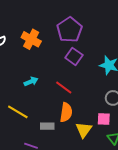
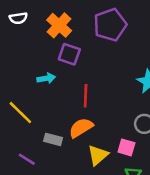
purple square: (74, 56) -> (69, 54), moved, turned -30
red line: (64, 87) -> (86, 96), turned 42
orange semicircle: (66, 112) -> (81, 128), turned -144

